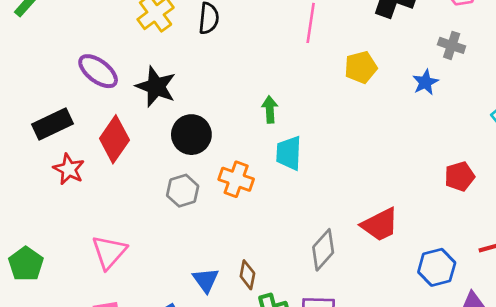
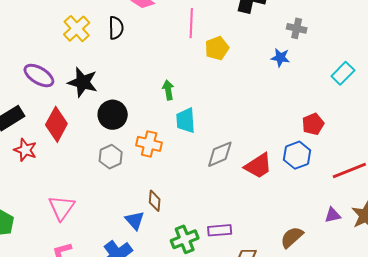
yellow pentagon: (361, 67) -> (217, 48), moved
blue star: (425, 82) -> (280, 58), turned -30
gray diamond: (323, 250) -> (220, 154), moved, turned 32
blue hexagon: (437, 267) -> (297, 155), moved
brown diamond: (247, 275) -> (155, 201), moved

